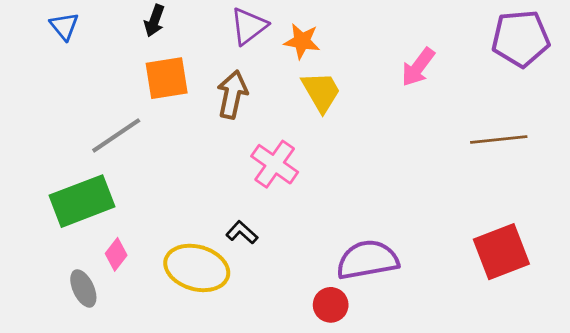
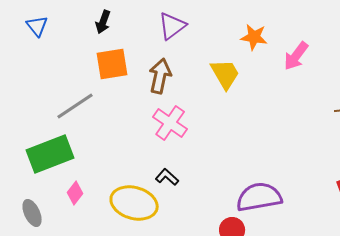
orange star: (302, 41) -> (254, 37), moved
pink cross: (275, 164) -> (170, 123), moved
gray ellipse: (83, 288) -> (32, 213), moved

